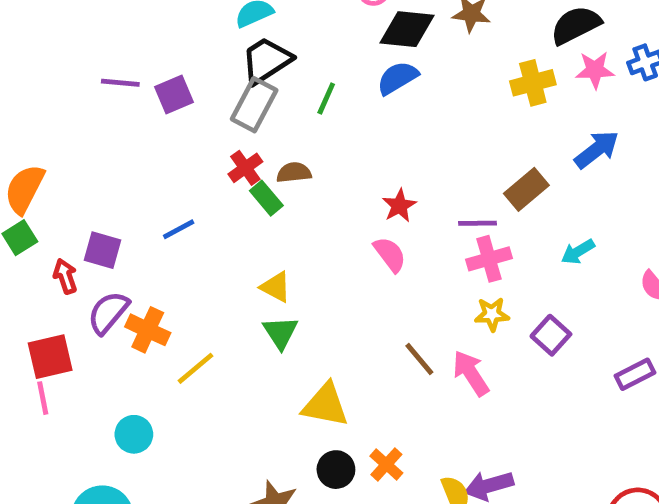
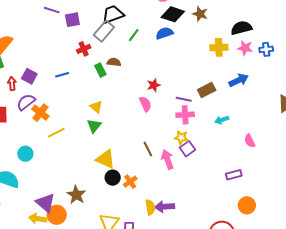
red cross: (245, 168) -> (84, 49), moved
purple square: (551, 335) -> (187, 149), moved
orange cross: (386, 464) -> (130, 182), moved
black circle: (336, 470) -> (113, 178), moved

